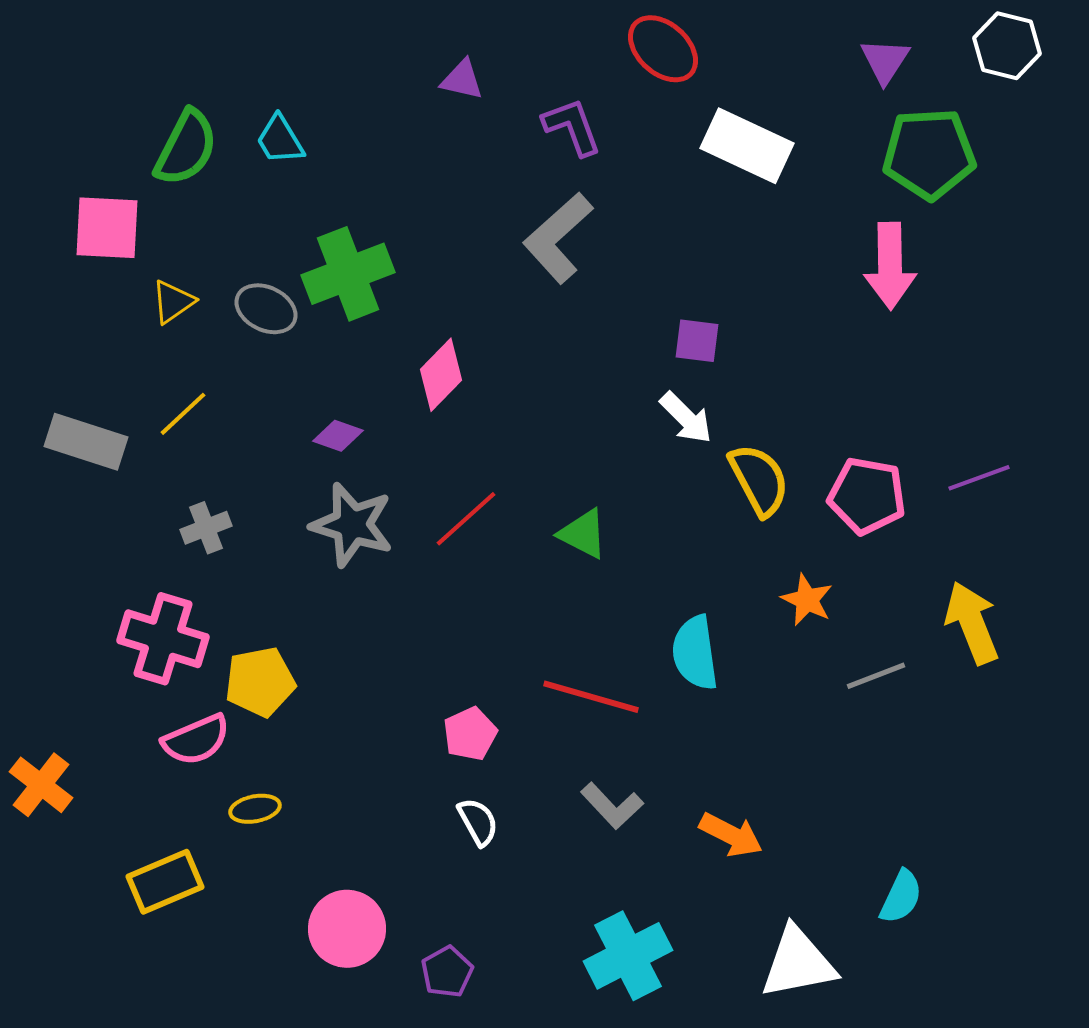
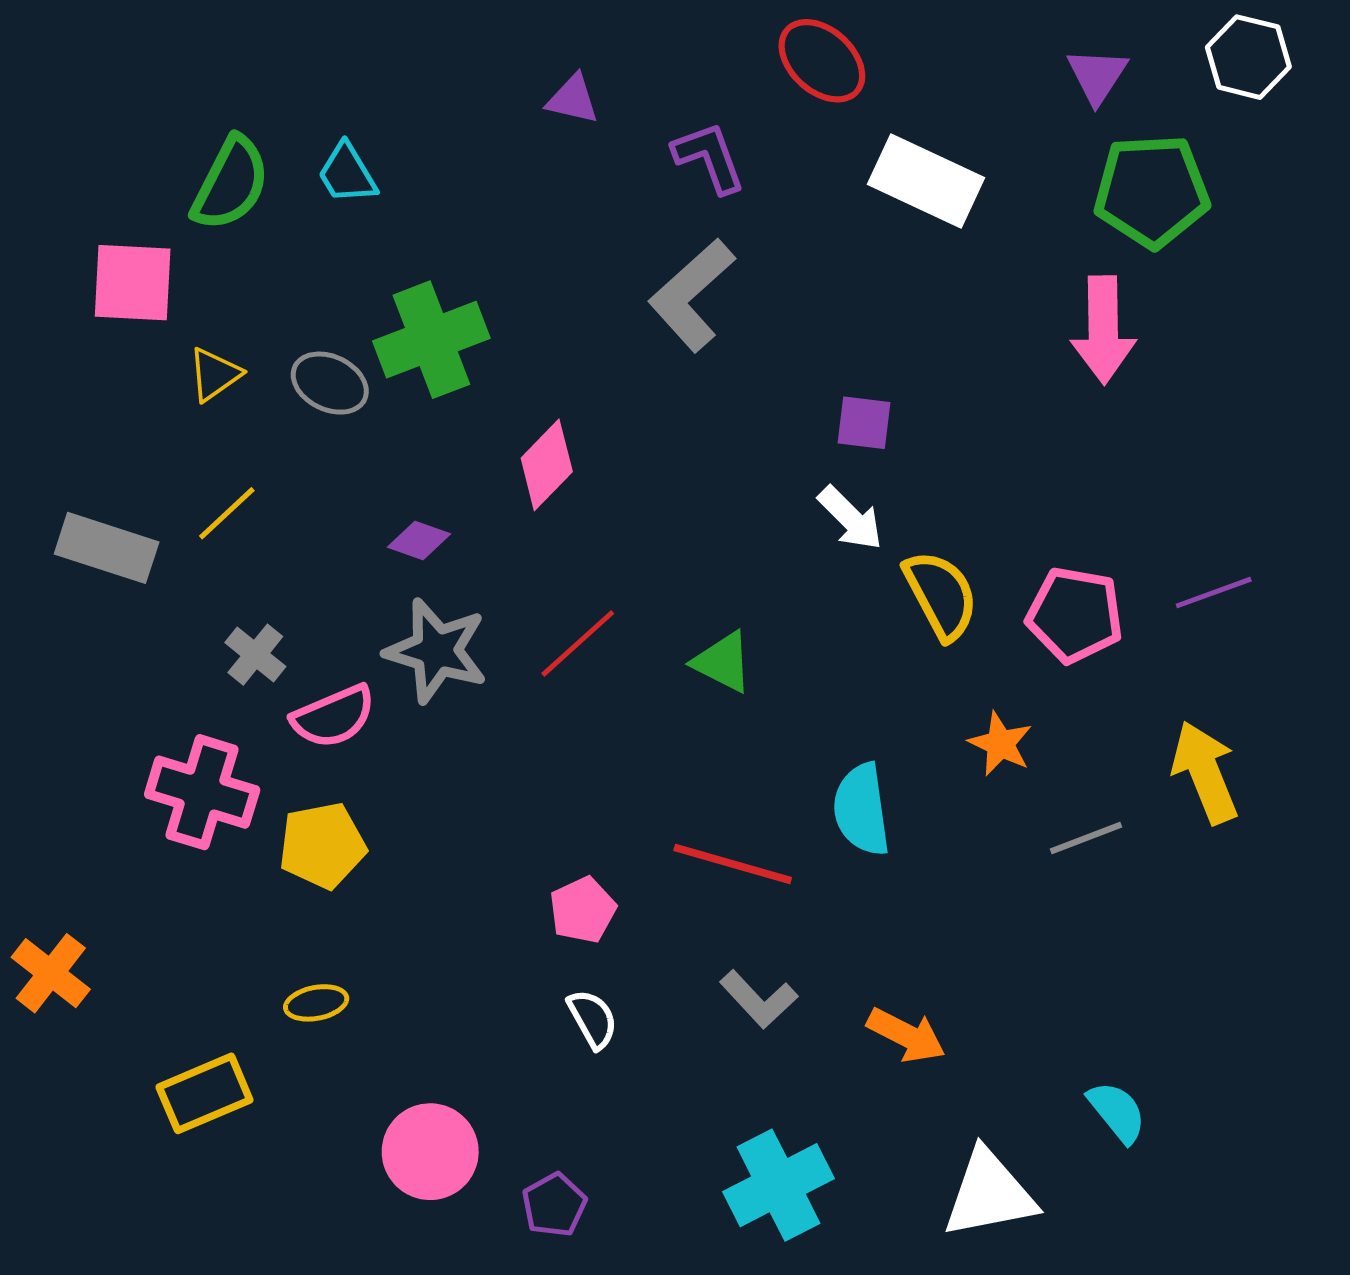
gray cross: (206, 528) -> (255, 655), turned -30
pink semicircle: (196, 740) -> (333, 717), moved
cyan semicircle: (901, 897) -> (1117, 1112), turned -64

